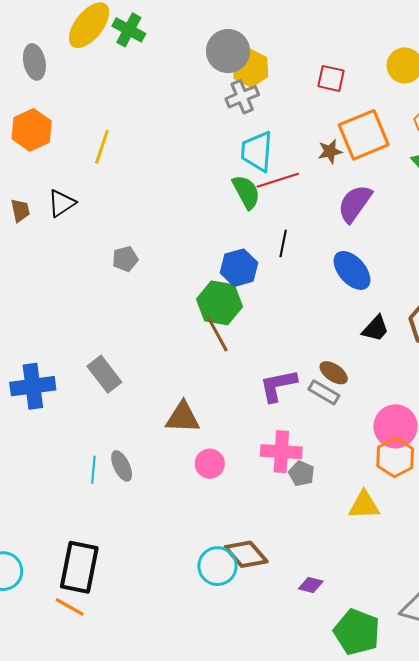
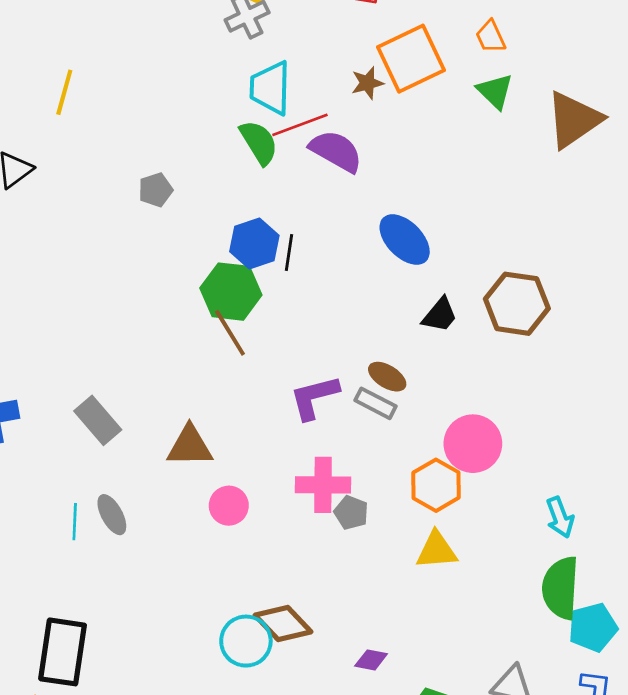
purple semicircle: (355, 203) -> (336, 151), moved, turned 87
black line: (283, 244) -> (289, 253), moved
gray pentagon: (125, 259) -> (156, 190), moved
gray rectangle: (104, 374) -> (98, 420), moved
orange hexagon: (395, 457) -> (436, 485), moved

